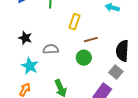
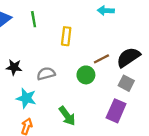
brown line: (91, 40) -> (101, 59), moved
black semicircle: (122, 51) -> (128, 57), turned 65

